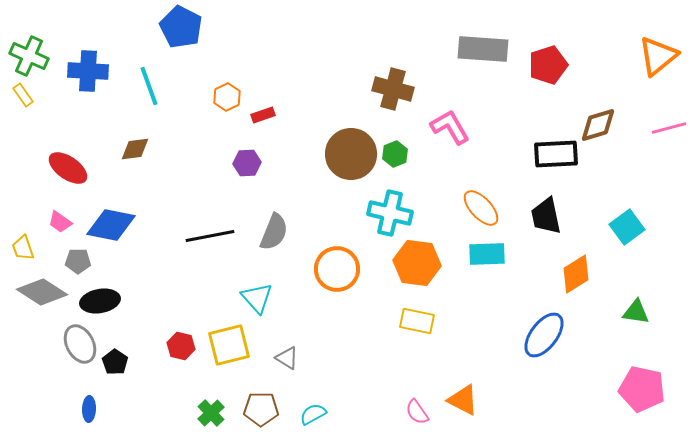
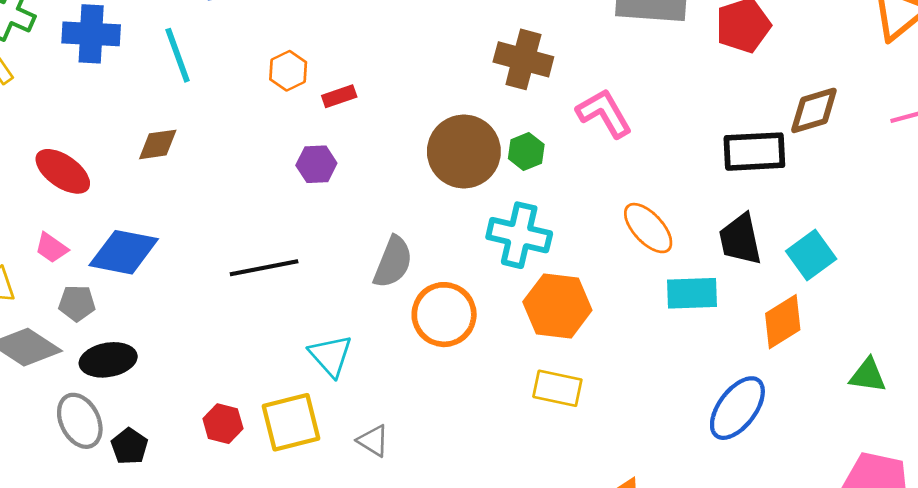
cyan square: (627, 227) -> (811, 255), moved
gray semicircle: (274, 232) -> (393, 262), moved
cyan rectangle: (487, 254) -> (692, 293), moved

